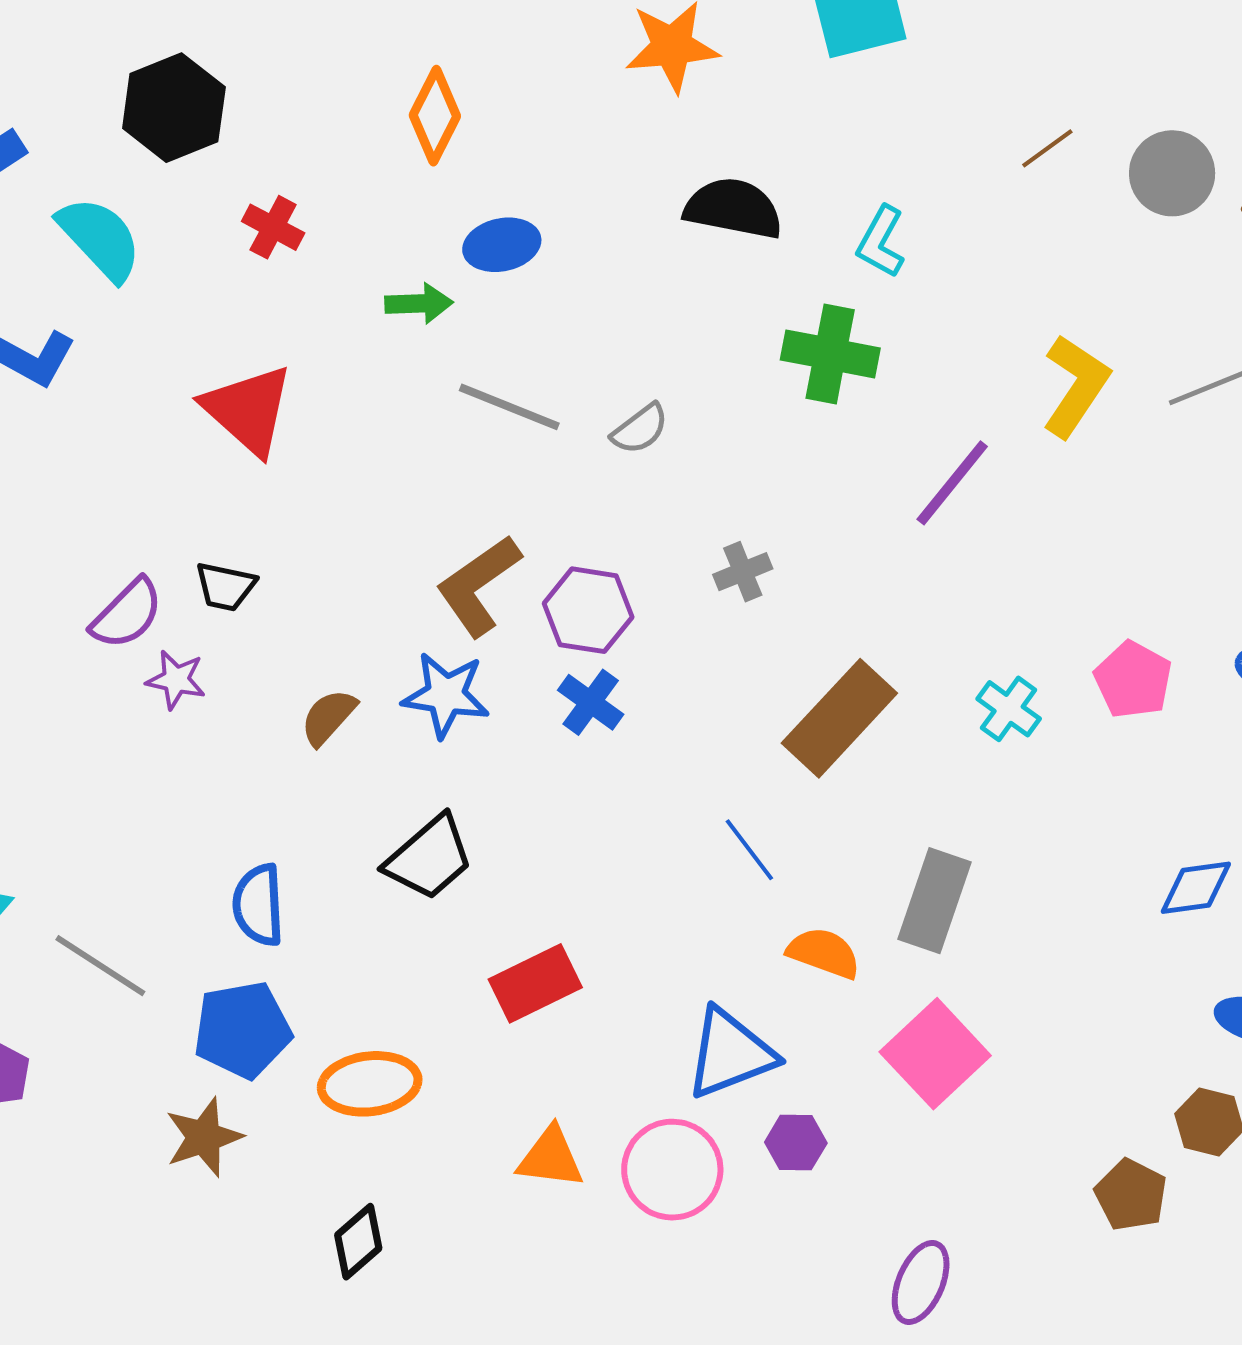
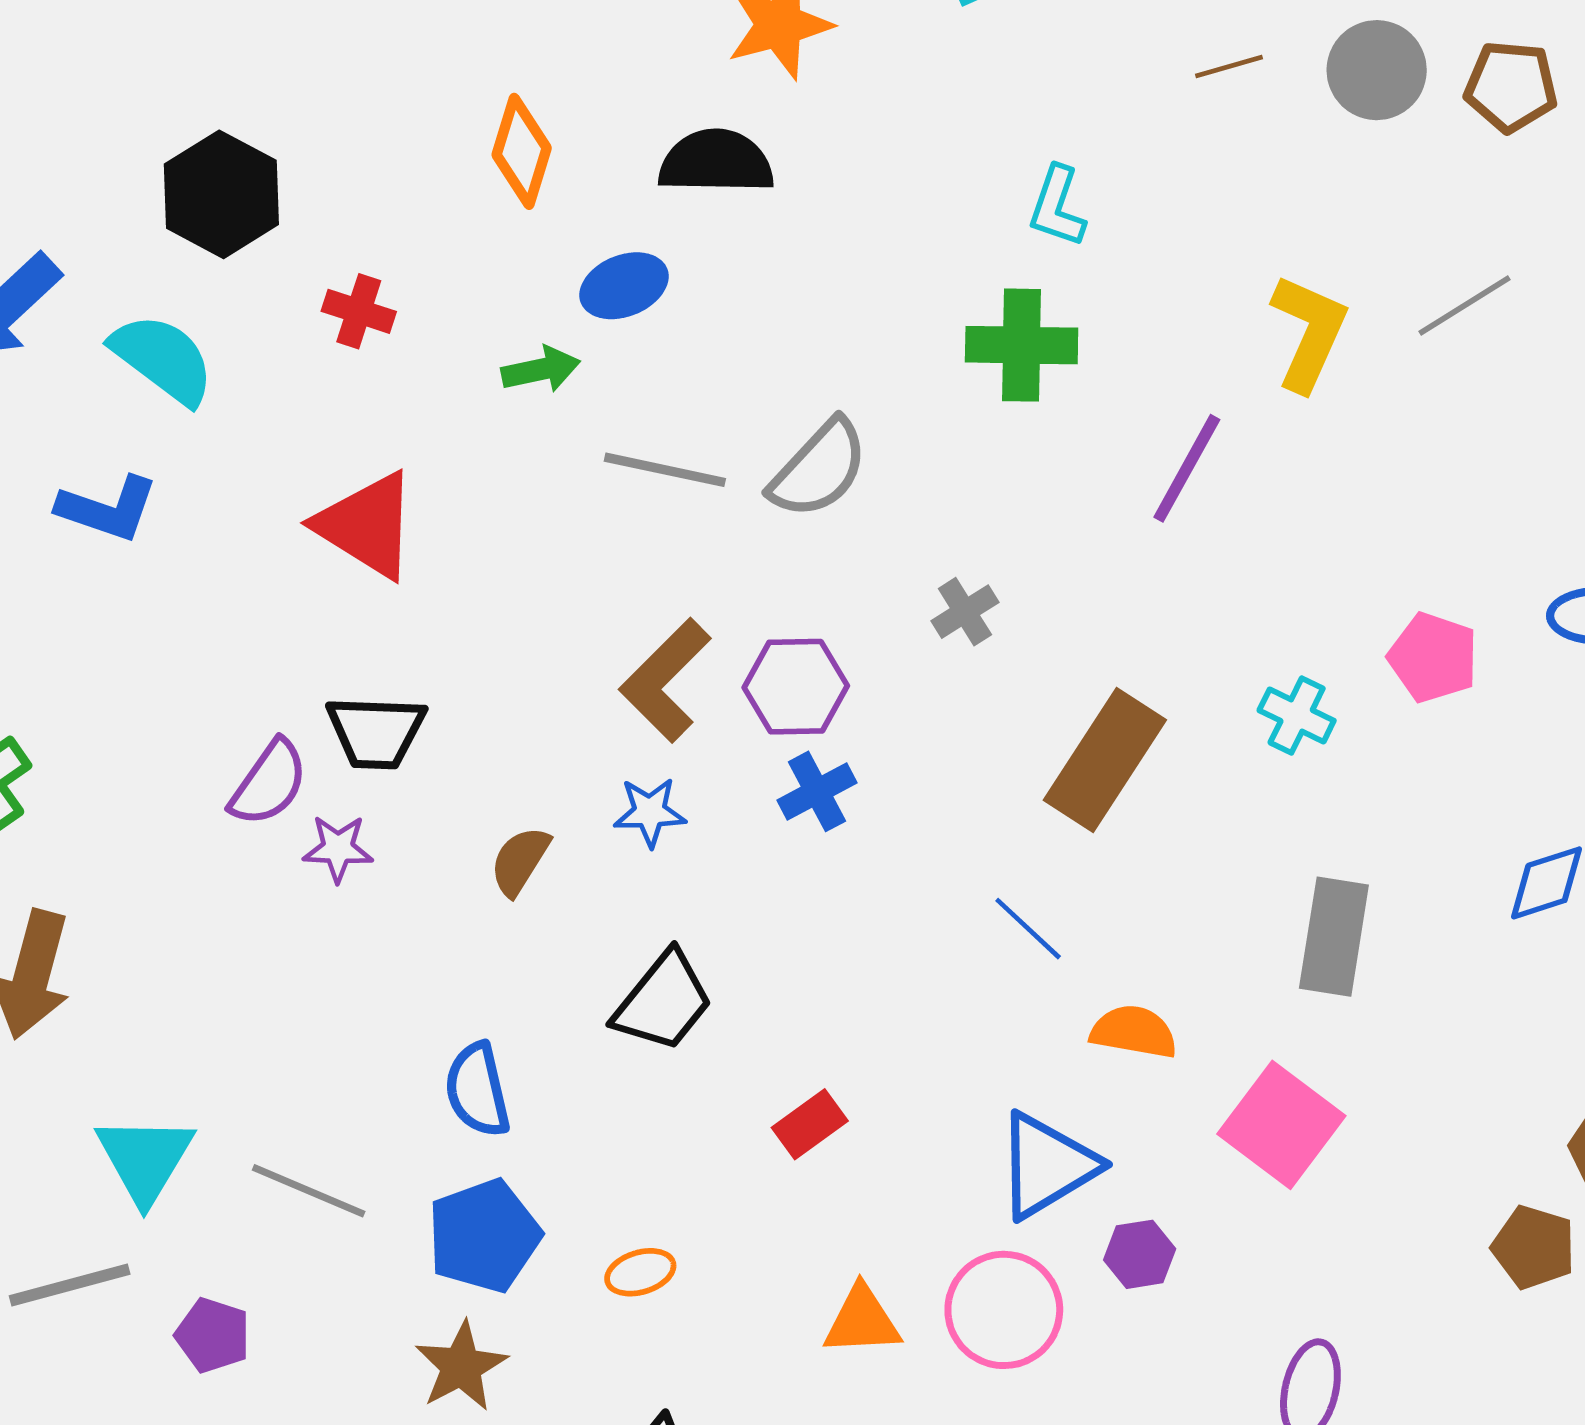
brown line: (1047, 148) -> (1229, 66), turned 30
black semicircle: (733, 208) -> (716, 162), moved
gray semicircle: (640, 429) -> (819, 469), size x1.6
black trapezoid: (225, 586) -> (376, 732), size x1.4
blue star: (446, 695) -> (650, 812), size x0.7
blue cross: (591, 702) -> (817, 791), turned 36
gray rectangle: (935, 901) -> (1334, 937), moved
red rectangle: (535, 983) -> (810, 1124), size x0.7
orange ellipse: (370, 1084) -> (640, 1272), size x0.6

